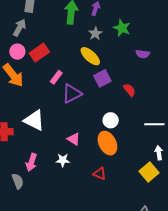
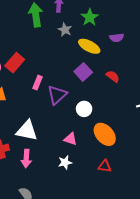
green star: (122, 28) -> (90, 17), turned 30
yellow ellipse: (90, 56) -> (89, 46), moved
white circle: (111, 120) -> (84, 109), moved
pink arrow: (31, 162) -> (26, 159), moved

